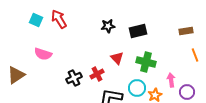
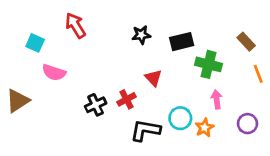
cyan square: (36, 20) -> (35, 43), moved
brown rectangle: (186, 31) -> (246, 42), turned 56
green cross: (146, 62) -> (209, 64), moved
pink arrow: (171, 80) -> (217, 99), moved

